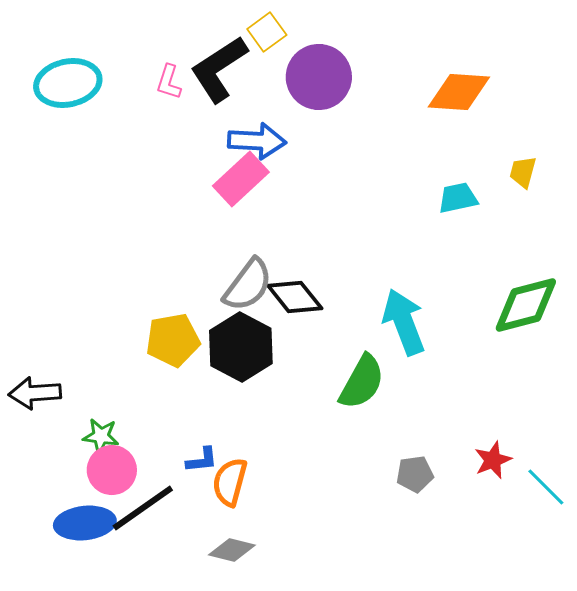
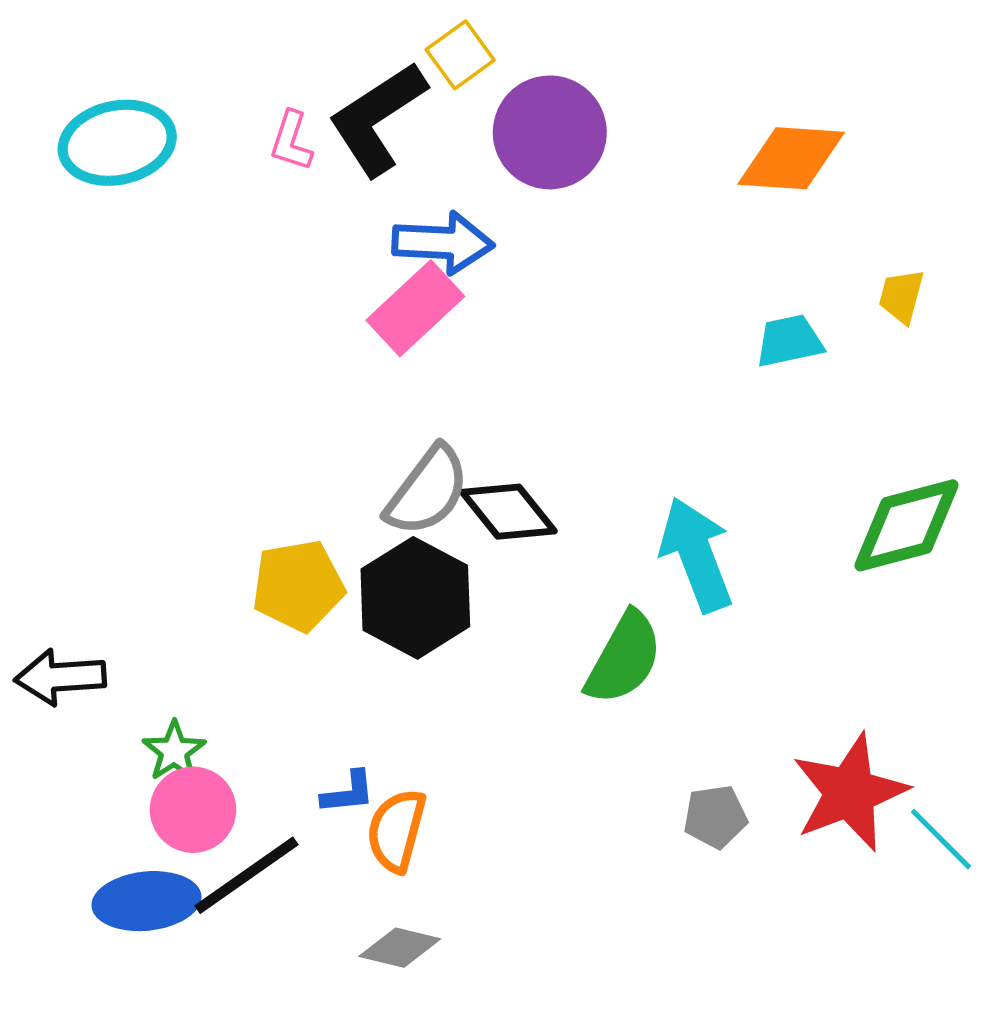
green star: (101, 436) -> (174, 751), turned 30
red star: (493, 460) -> (850, 793), size x1.8

